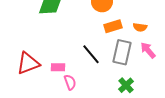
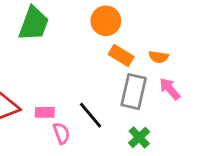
orange rectangle: (113, 26) -> (121, 56), turned 48
black line: (91, 54) -> (91, 115), moved

